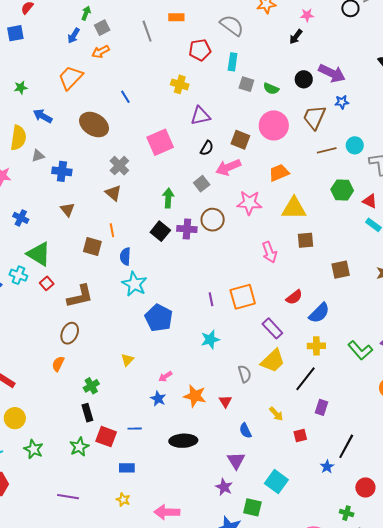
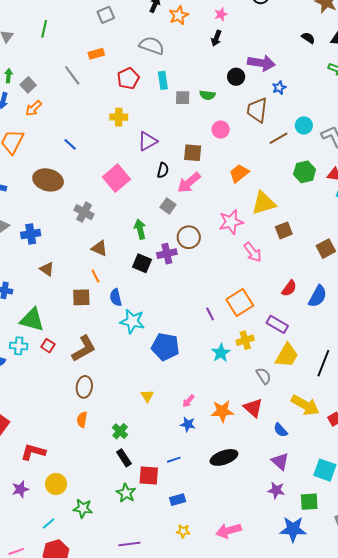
pink circle: (274, 125) -> (221, 130), size x0.6
brown triangle: (113, 193) -> (99, 248), moved
pink star: (249, 203) -> (231, 222), moved
yellow cross: (316, 346) -> (245, 340), moved
red triangle: (225, 401) -> (253, 408), size x1.5
yellow arrow: (276, 414) -> (305, 405), size x1.8

